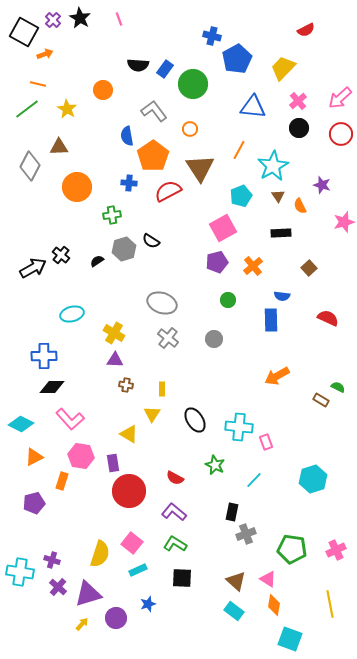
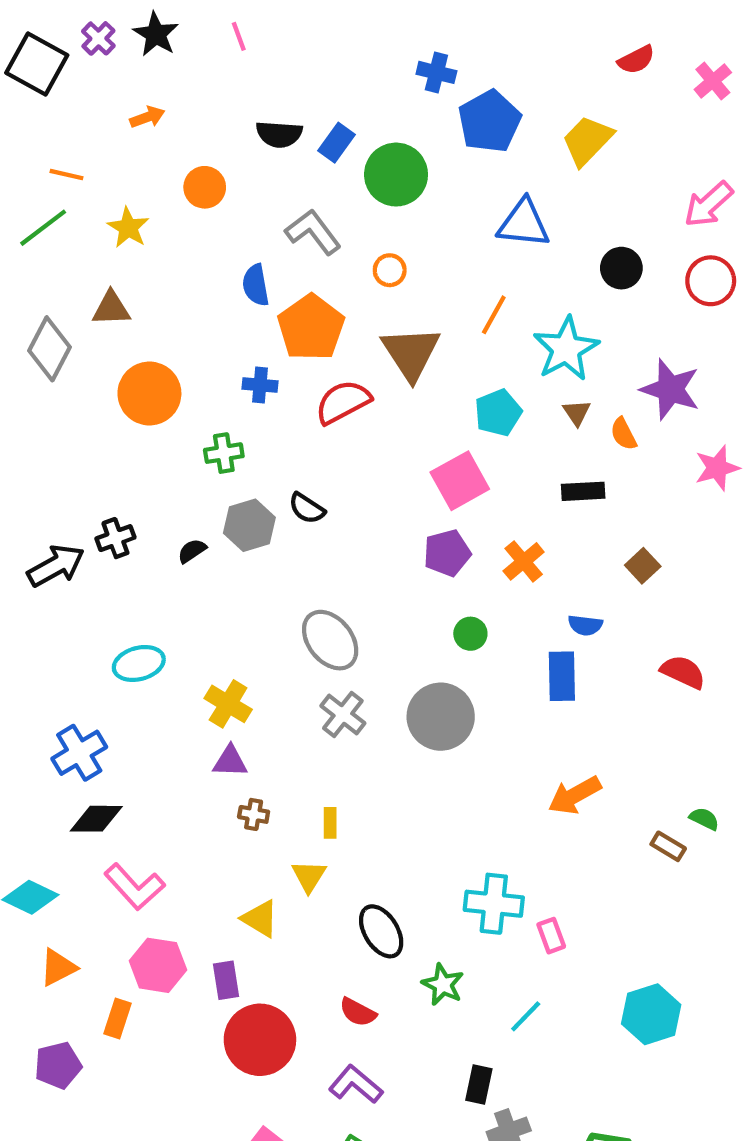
orange arrow: (45, 54) -> (147, 117), moved
pink cross: (298, 101) -> (713, 81), moved
purple star: (322, 185) -> (670, 389), size x1.6
black cross: (61, 255) -> (115, 538), turned 30
gray ellipse: (162, 303) -> (330, 640), turned 32
gray circle: (214, 339) -> (441, 717), size x1.8
blue cross: (44, 356) -> (79, 753), turned -30
black ellipse: (195, 420) -> (381, 931), moved

